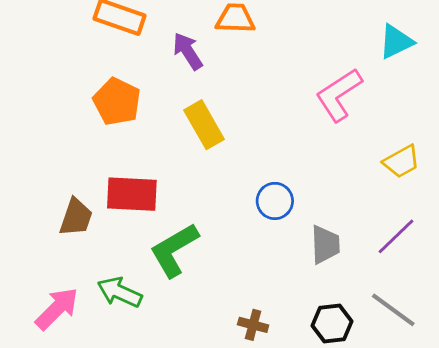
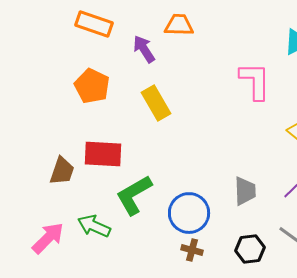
pink L-shape: (339, 95) -> (255, 81), turned 123
blue circle: (275, 201) -> (189, 213), moved, size x1.5

